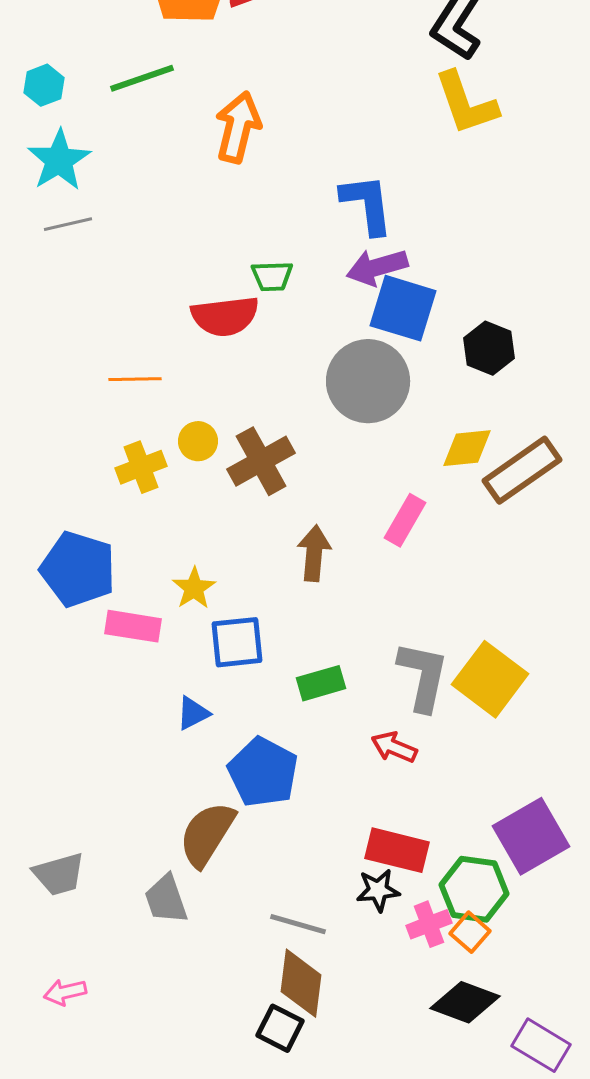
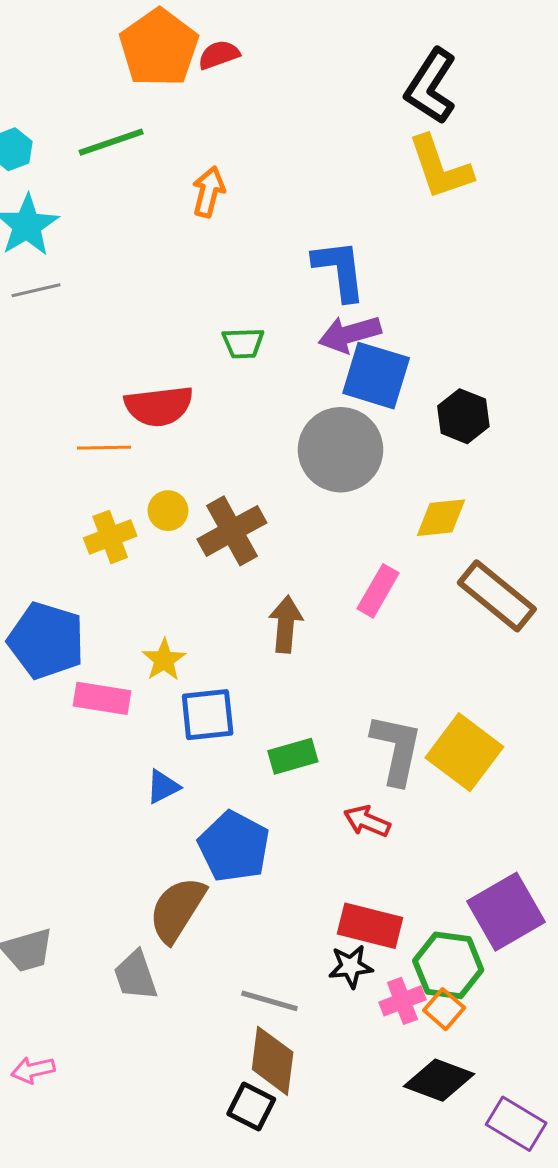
orange arrow: (238, 127) -> (209, 192), size x0.7
red semicircle: (225, 316) -> (159, 406), moved
brown rectangle: (522, 470) -> (497, 596), moved, turned 74

